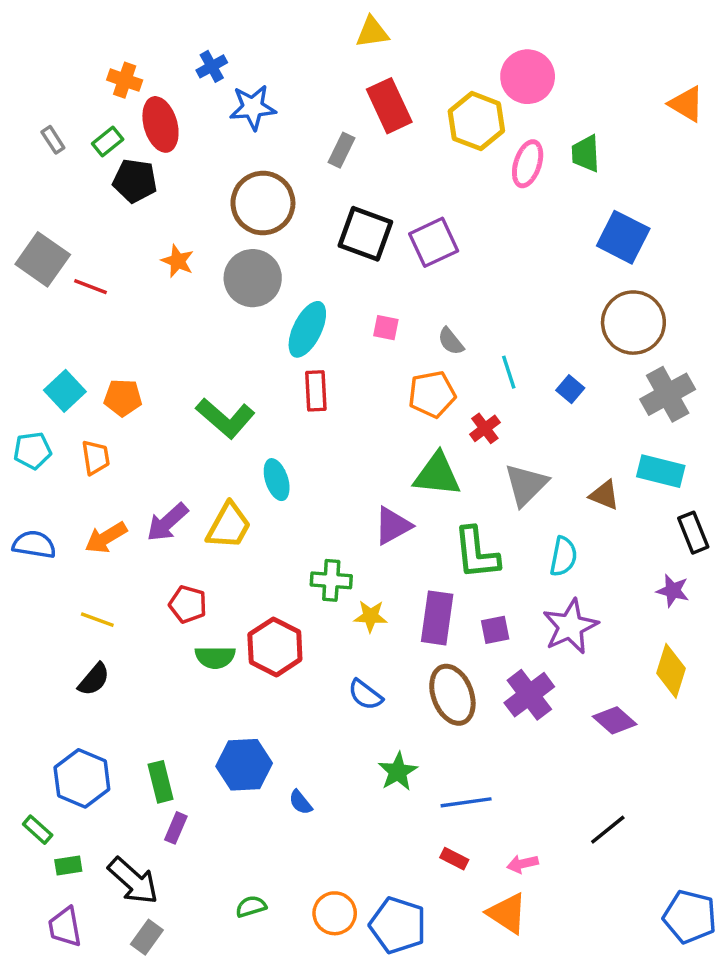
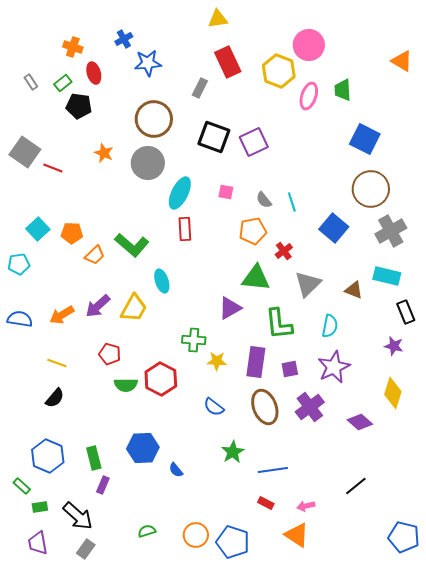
red ellipse: (160, 124) -> (94, 73), size x0.7
cyan line: (509, 372) -> (292, 202), moved
blue square: (570, 389) -> (334, 228), size x1.8
orange trapezoid: (96, 457) -> (95, 255), moved, turned 55

